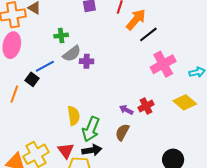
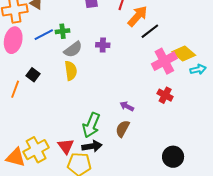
purple cross: (87, 61) -> (103, 45), moved
blue line: (45, 66) -> (44, 35), moved
yellow diamond: (185, 102) -> (184, 54), moved
red cross: (146, 106) -> (165, 95), moved, turned -35
yellow semicircle: (74, 116) -> (71, 71), moved

